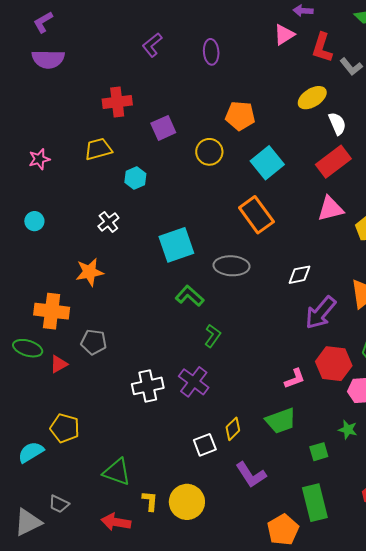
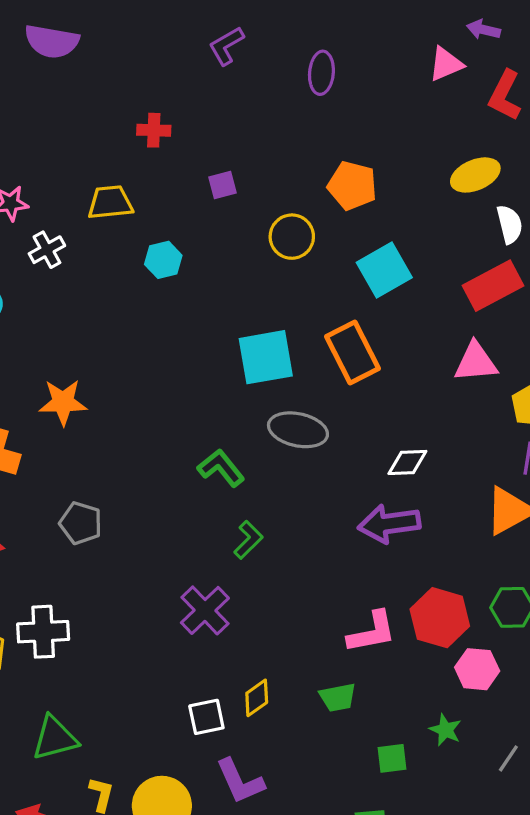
red cross: (117, 102) -> (154, 130), size x0.7
purple square: (163, 128) -> (223, 185), size x0.7
white cross: (108, 222) -> (47, 250), moved
cyan square: (176, 245) -> (266, 357), moved
purple arrow: (321, 313) -> (389, 524), moved, turned 33
gray pentagon: (94, 342) -> (81, 523), moved
pink L-shape: (295, 379) -> (372, 632), size x1.4
white cross: (148, 386) -> (43, 632), moved
green trapezoid: (281, 421) -> (338, 697), size x0.7
green triangle: (117, 472) -> (55, 738), turned -44
purple L-shape: (251, 475) -> (240, 781), moved

